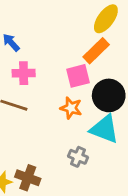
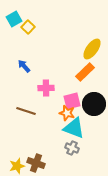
pink cross: (24, 73) -> (46, 88), moved
pink square: (78, 76) -> (72, 101), moved
cyan triangle: (104, 129) -> (74, 128), moved

